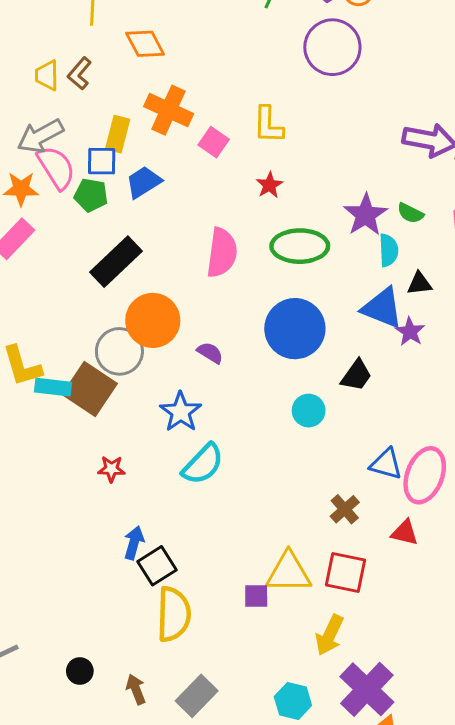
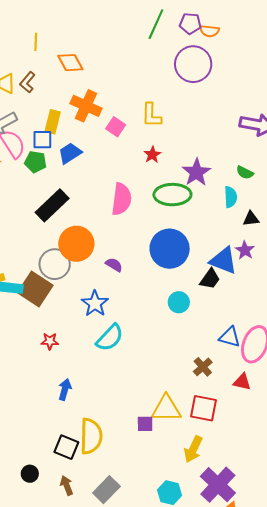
purple star: (366, 215) -> (196, 172), moved
blue triangle: (382, 308) -> (223, 261), moved
black square: (157, 566) -> (66, 447), moved, turned -35

